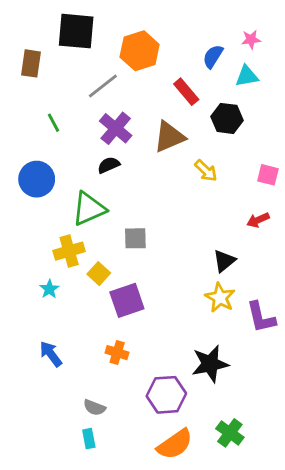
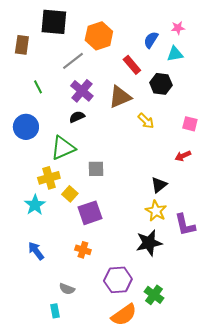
cyan star: (49, 289) -> (35, 205), size x1.5
black star: (210, 364) -> (149, 243), moved
green cross: (230, 433) -> (154, 295), moved
cyan rectangle: (89, 439) -> (55, 311), moved

